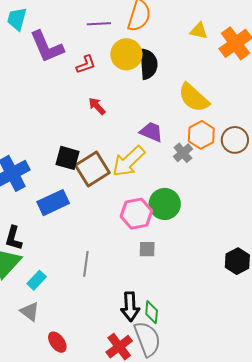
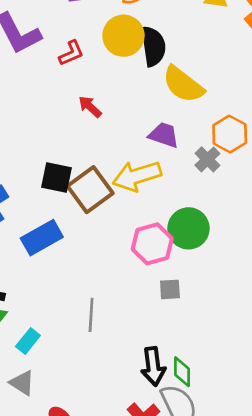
yellow semicircle: (194, 98) -> (183, 85), moved
yellow arrow: (129, 161) -> (137, 176), turned 30

